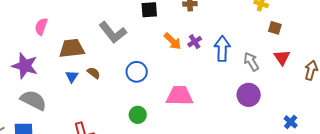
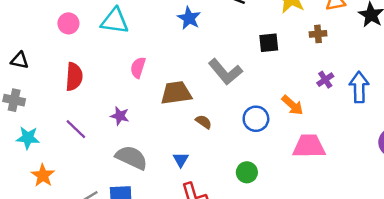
orange arrow: (173, 41) -> (292, 105), moved
purple star: (25, 66) -> (120, 116), size x0.6
blue triangle: (72, 76) -> (181, 160), moved
green circle: (138, 115) -> (247, 172), moved

